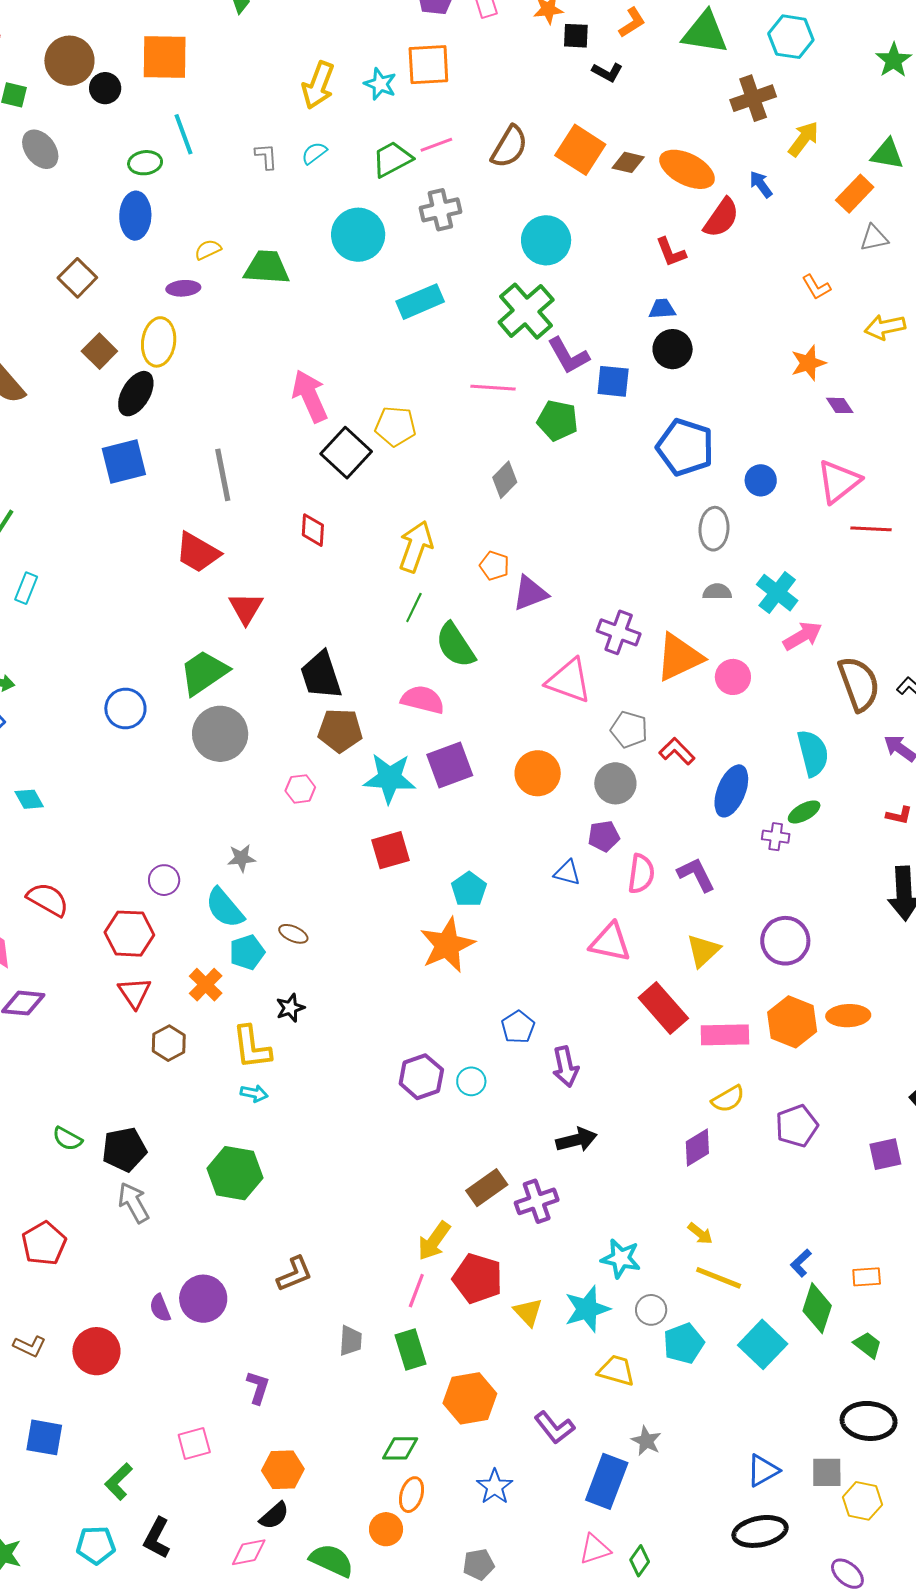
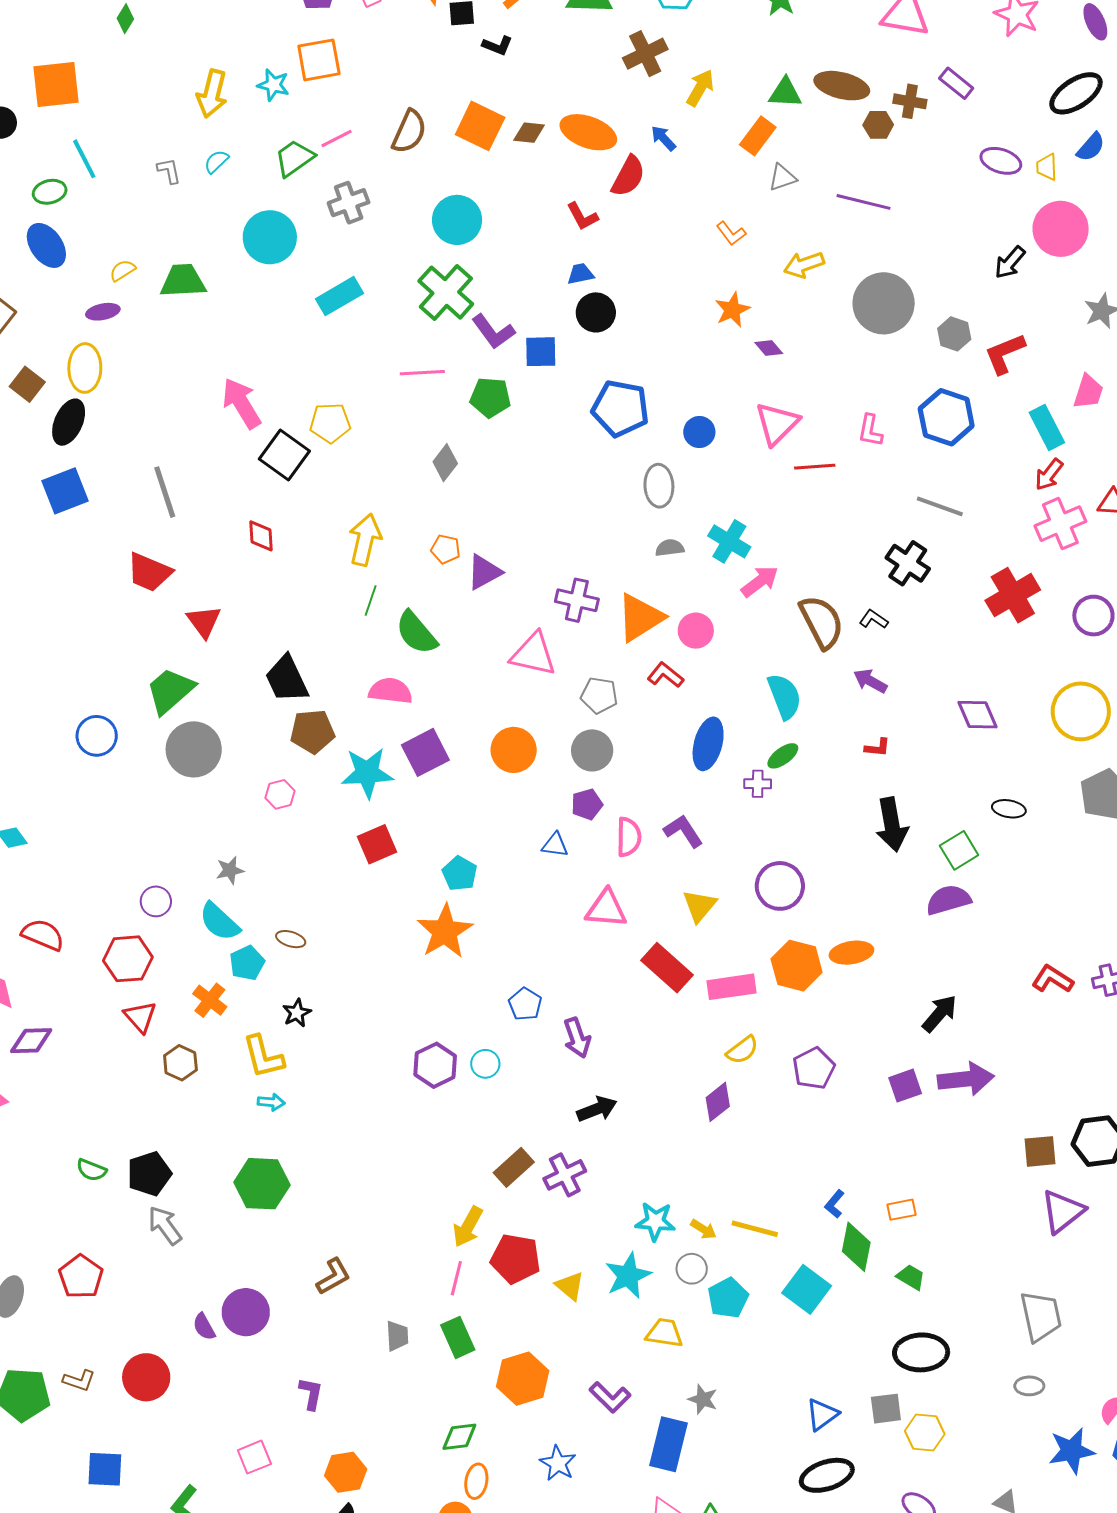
blue ellipse: (135, 216) -> (46, 245), turned -30
red L-shape: (677, 751) -> (665, 675), moved
yellow arrow: (700, 1234) -> (703, 1229), moved

